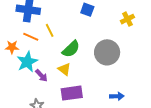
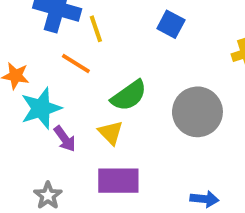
yellow line: (50, 30) -> (96, 29), moved
orange line: (31, 37) -> (76, 64), moved

